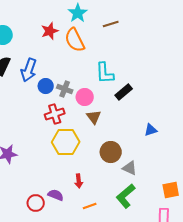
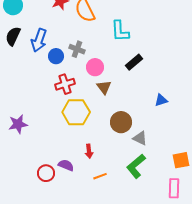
cyan L-shape: (105, 73) -> (120, 31), moved
gray cross: (65, 89) -> (77, 49), moved

